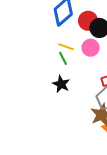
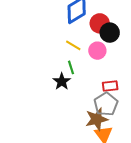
green line: (63, 58) -> (71, 67), moved

